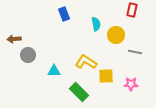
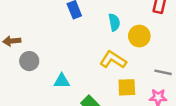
gray line: (135, 52) -> (163, 72), moved
yellow L-shape: (86, 62) -> (113, 60), moved

